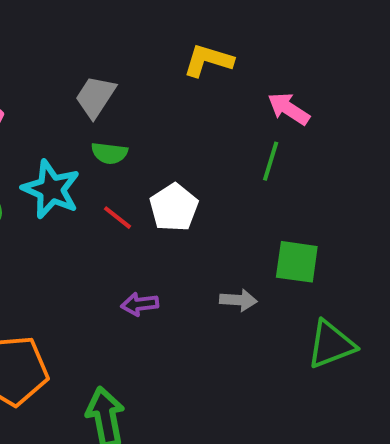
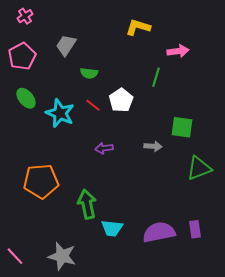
gray trapezoid: (95, 97) -> (66, 45), moved
pink arrow: (289, 109) -> (178, 51), turned 140
green line: (271, 161) -> (156, 77), moved
cyan star: (51, 189) -> (60, 113), moved

